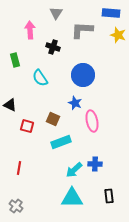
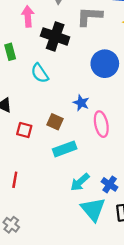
black cross: (53, 47) -> (55, 36), size x1.6
blue circle: (83, 75) -> (105, 64), moved
blue cross: (95, 164) -> (110, 184), moved, turned 32
cyan triangle: (72, 198) -> (93, 209), moved, turned 50

